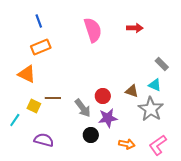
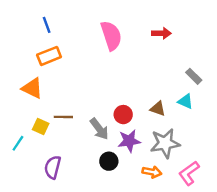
gray star: (151, 109) -> (165, 143), moved, turned 30
purple semicircle: (44, 140) -> (53, 167), turned -90

